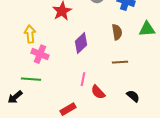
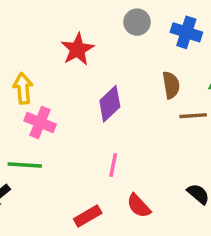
brown line: (120, 62) -> (193, 116), moved
red semicircle: (98, 92) -> (139, 206), moved

